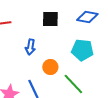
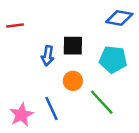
black square: (50, 19) -> (73, 46), moved

